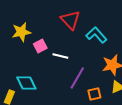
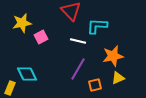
cyan L-shape: (96, 35) -> (97, 26), turned -45
white line: (60, 56) -> (78, 41), moved

